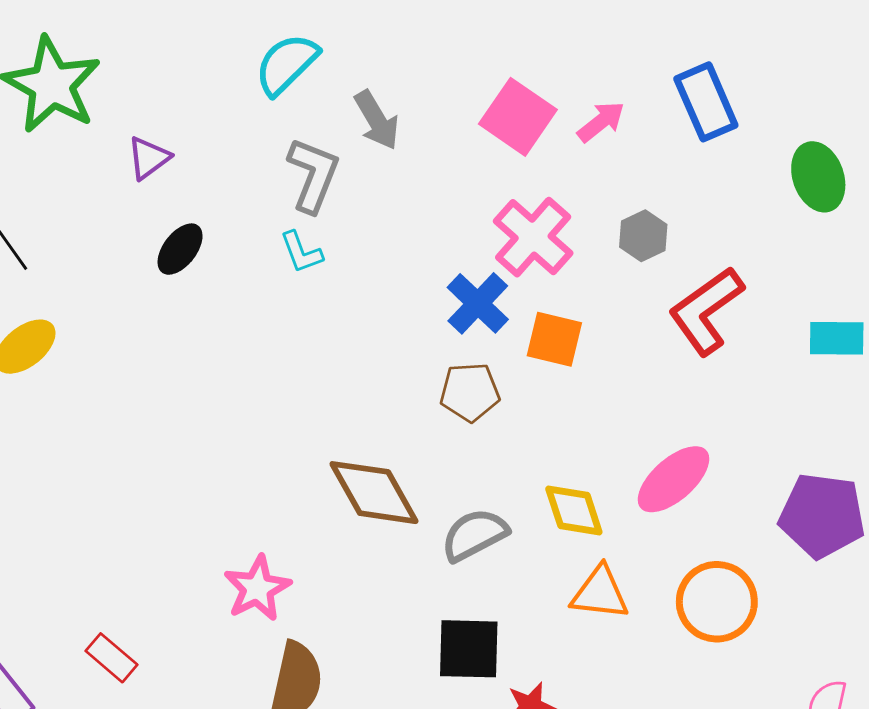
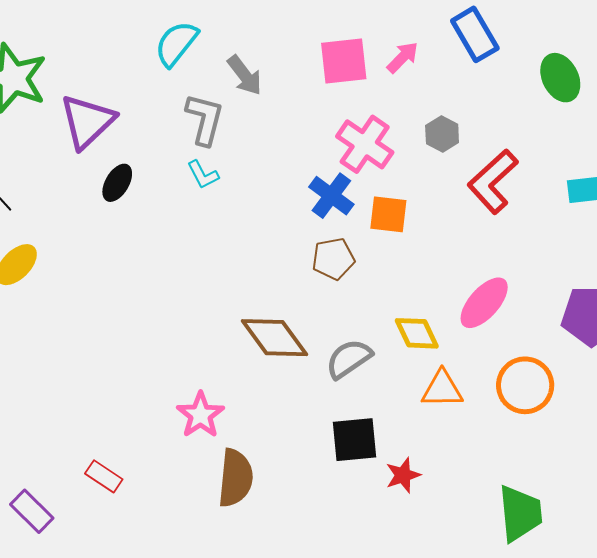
pink square: (518, 117) -> (344, 61), turned -34
purple triangle: (149, 158) -> (87, 121), size x1.8

